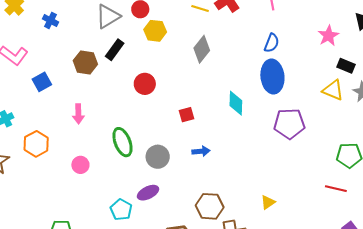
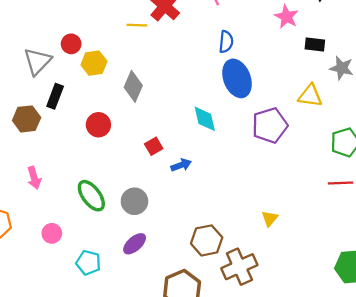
gray diamond: (202, 49) -> (133, 86), moved
yellow triangle: (333, 90) -> (310, 96), moved
blue arrow: (201, 151) -> (181, 165), moved
cyan pentagon: (121, 210) -> (88, 263), moved

